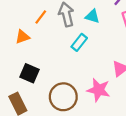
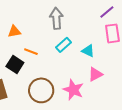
cyan triangle: (92, 16) -> (88, 51), moved
orange line: (41, 17) -> (31, 52), moved, turned 64

